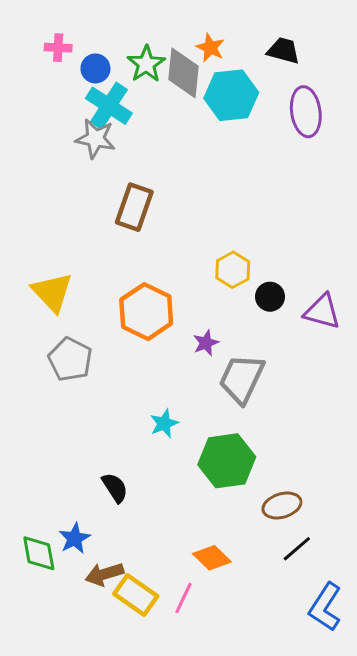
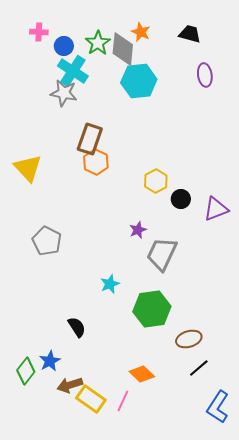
cyan hexagon: (231, 95) -> (139, 81), moved
purple ellipse: (306, 112) -> (205, 75), size x0.7
yellow triangle: (52, 292) -> (28, 168), moved
orange hexagon: (146, 312) -> (96, 162), moved, size x0.7
purple triangle: (322, 312) -> (216, 209), turned -36
green diamond: (39, 553) -> (26, 371), turned 48

